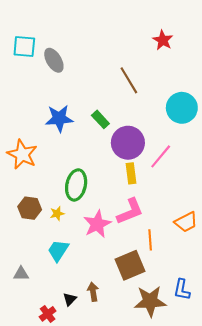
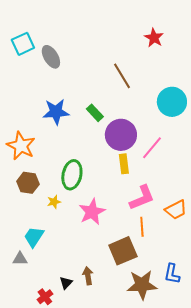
cyan square: (24, 47) -> (23, 44), turned -30
brown hexagon: (30, 208) -> (28, 183), moved
pink L-shape: (130, 211) -> (142, 198), moved
cyan trapezoid: (58, 251) -> (34, 237), moved

